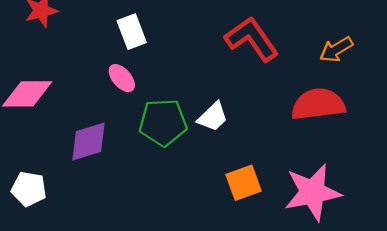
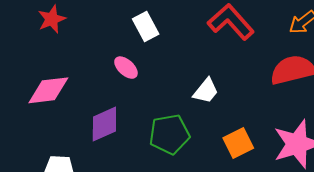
white rectangle: (132, 32) -> (146, 26), moved
green pentagon: (163, 122) -> (169, 134), moved

